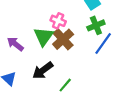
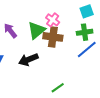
brown cross: (63, 39) -> (53, 37), turned 36
green line: (65, 85) -> (58, 88), moved

